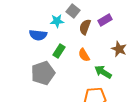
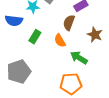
brown semicircle: (85, 27) -> (69, 23), moved
gray pentagon: (43, 73) -> (19, 72), moved

